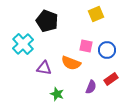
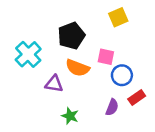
black pentagon: (47, 21) -> (71, 36), moved, turned 30
blue circle: (107, 50) -> (122, 75), moved
orange semicircle: (71, 63) -> (78, 68), moved

